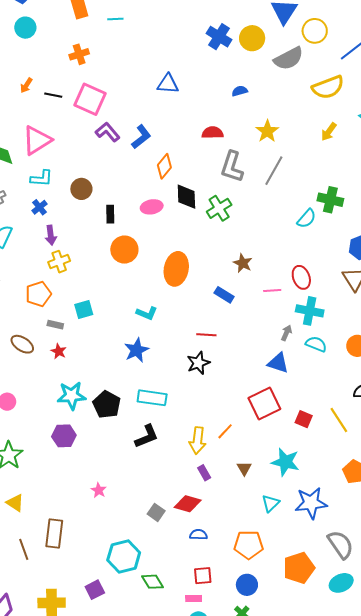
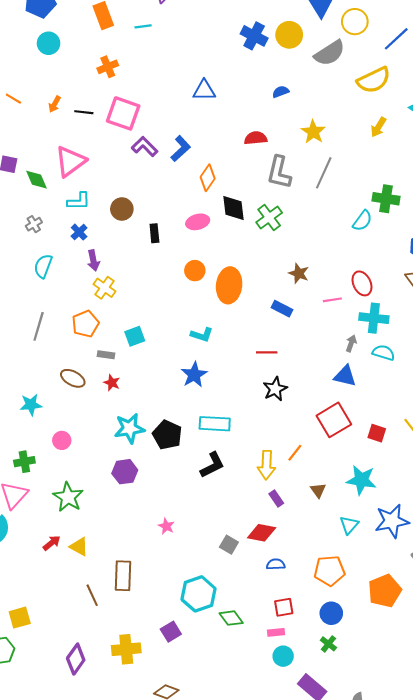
orange circle: (124, 250) -> (195, 271), moved, size x0.7
yellow cross: (59, 262) -> (105, 288), turned -30
black star: (198, 363) -> (275, 389), moved

